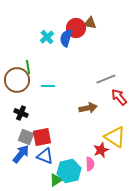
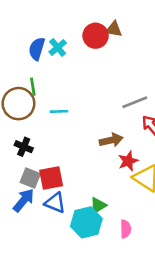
blue semicircle: (66, 38) -> (37, 49), moved
red star: (101, 150) -> (128, 161), moved
pink semicircle: (90, 164) -> (126, 229), moved
green triangle: (56, 180) -> (98, 205), moved

